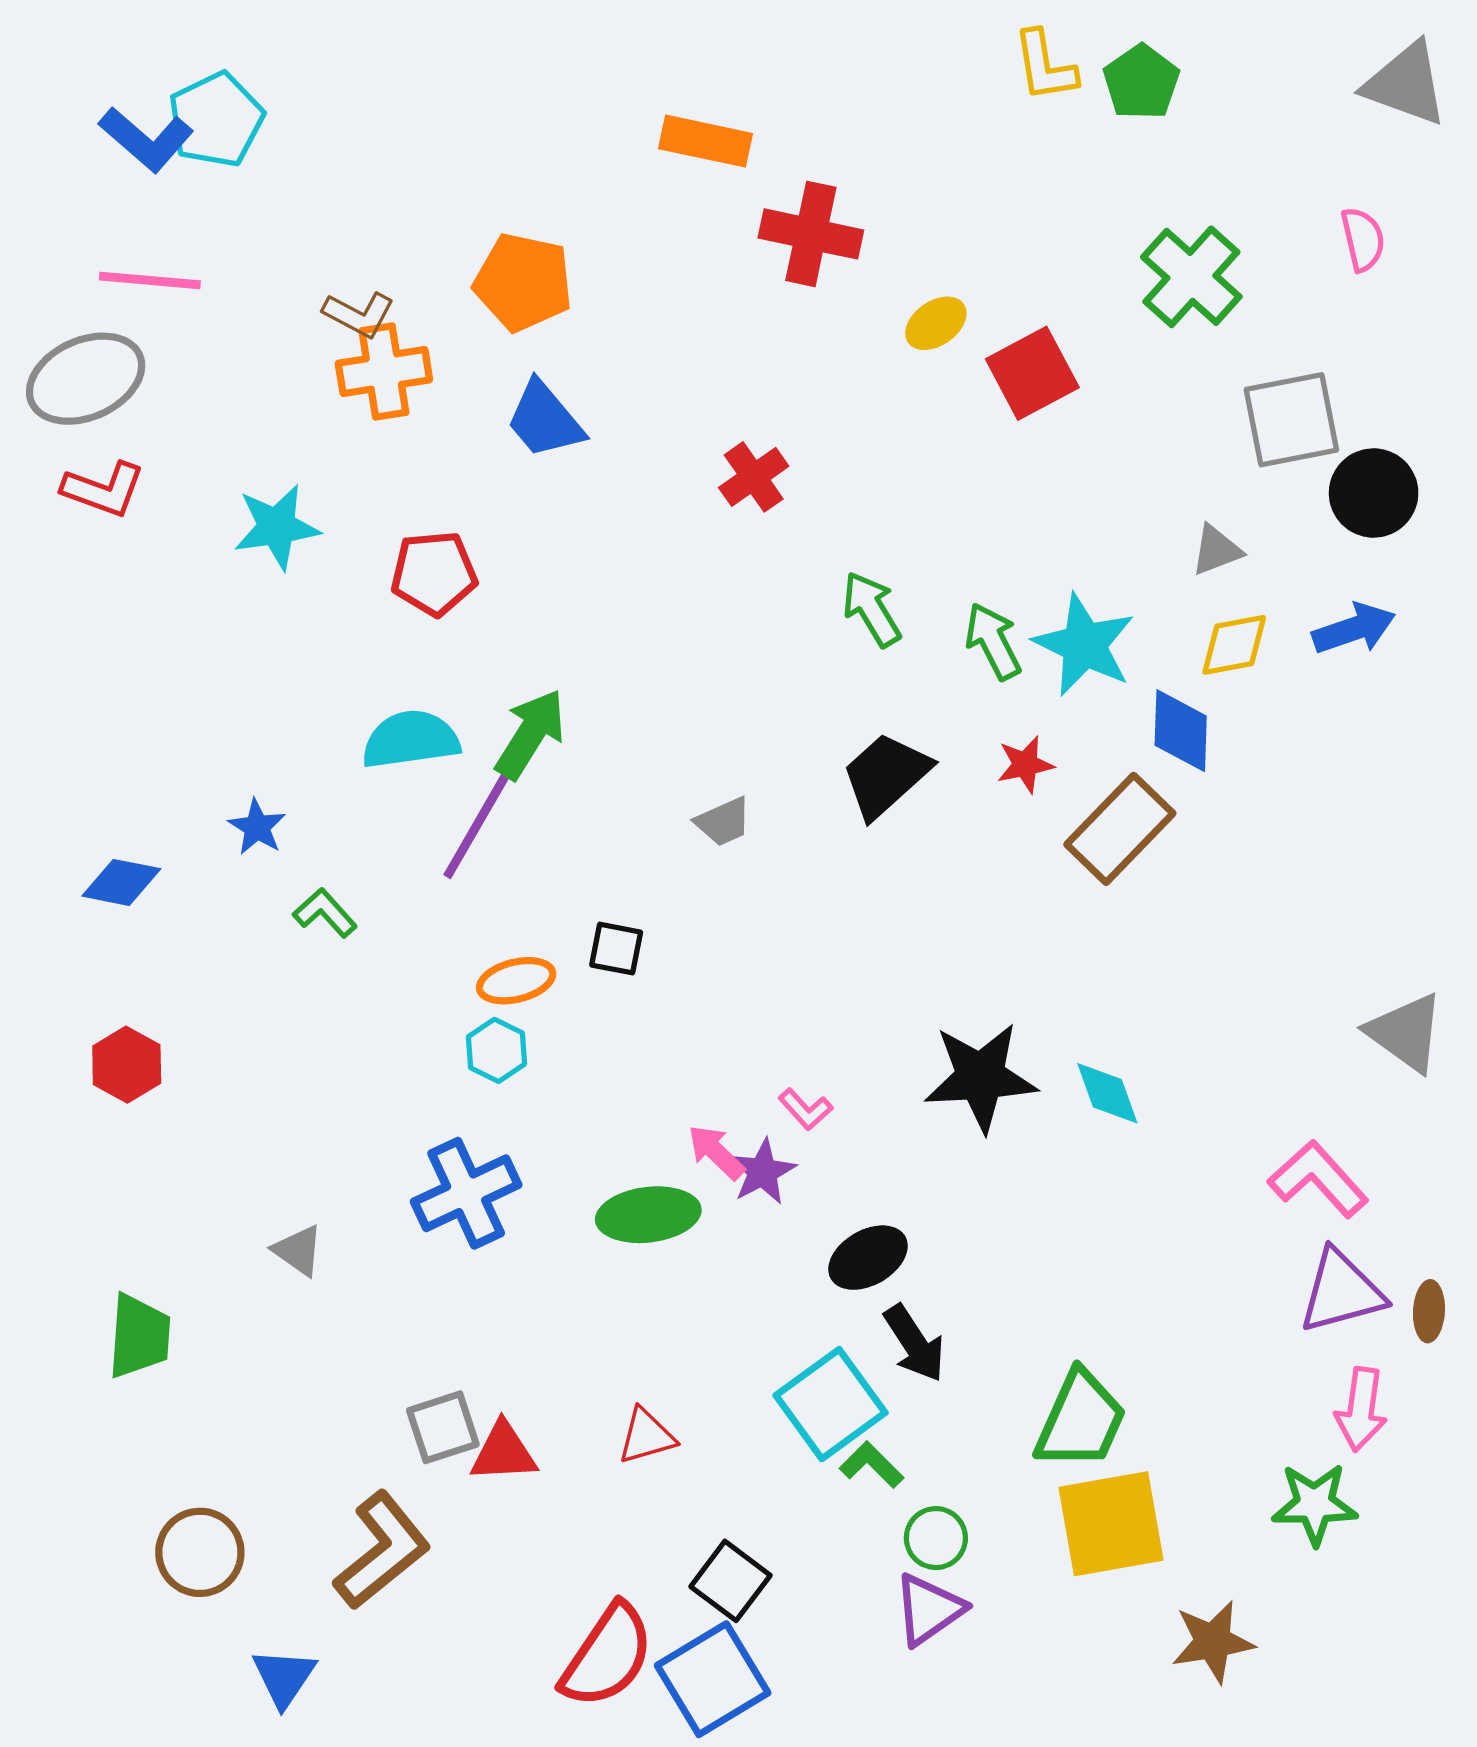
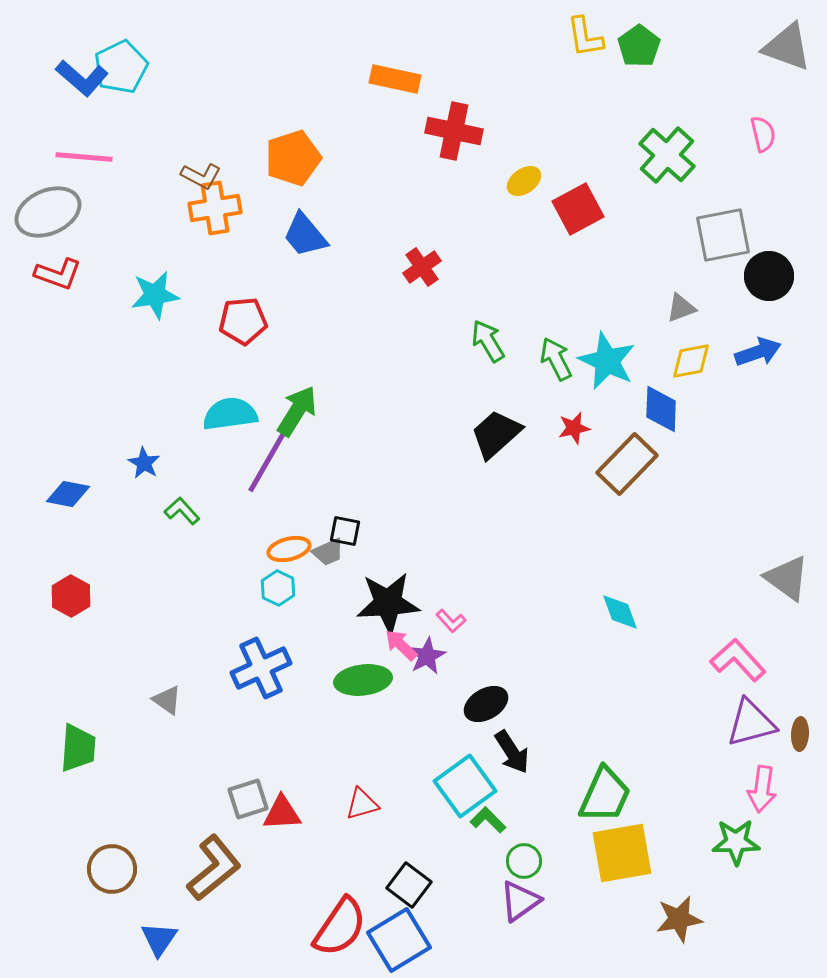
orange pentagon: (523, 282) -> (293, 158), turned -30
gray trapezoid: (723, 822) -> (328, 552), moved
black star: (981, 1077) -> (388, 603), moved

